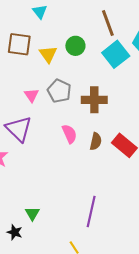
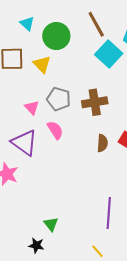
green circle: (75, 46) -> (56, 36), moved, size x1.4
pink semicircle: (69, 134) -> (55, 130), moved

